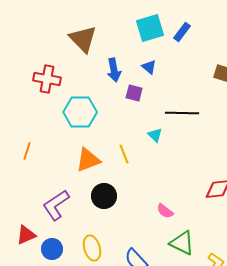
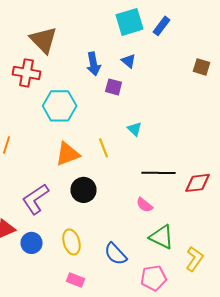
brown triangle: (83, 39) -> (44, 40), moved
black line: (182, 113) -> (158, 173), moved

